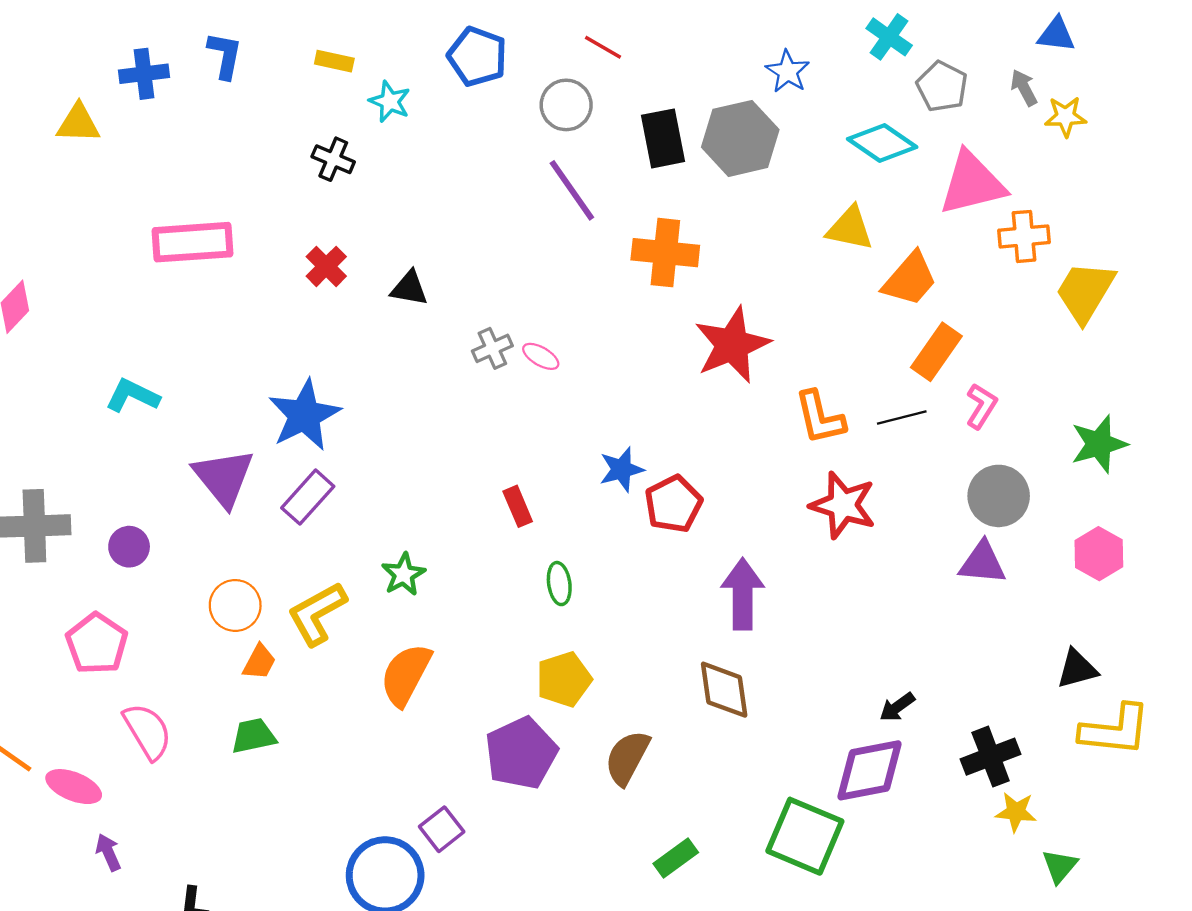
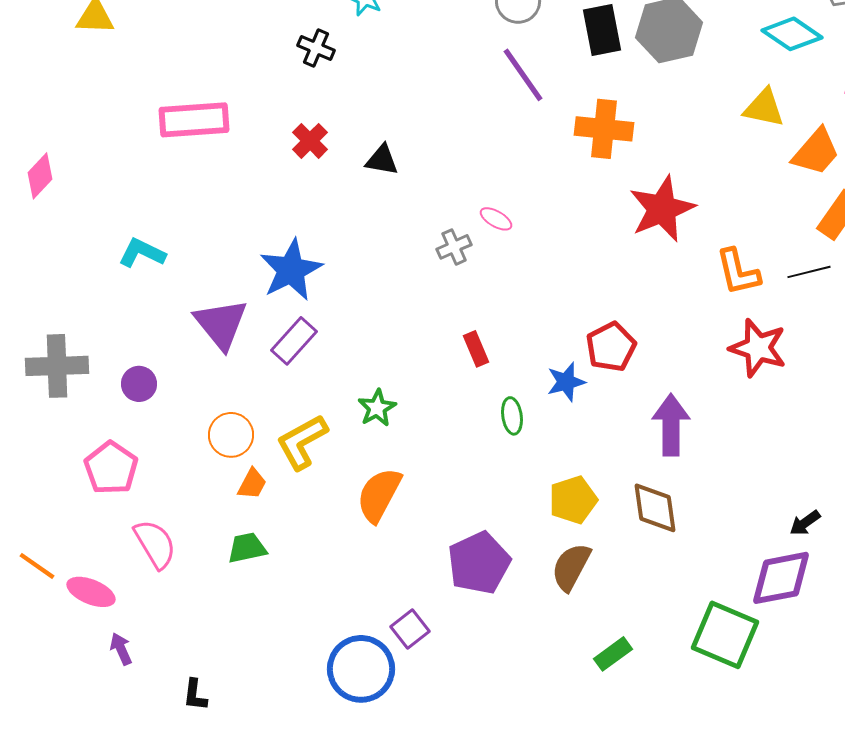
gray cross: (492, 348) -> (454, 247), moved
blue star: (621, 469) -> (566, 382), moved
yellow pentagon: (564, 679) -> (573, 500), moved

